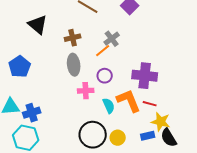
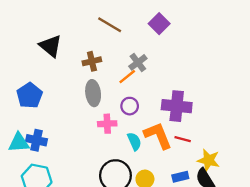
blue cross: (32, 113) -> (37, 140), moved, turned 30
yellow star: (161, 122) -> (209, 160), moved

